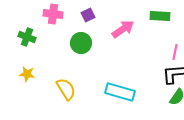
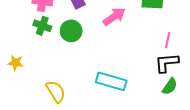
green cross: (27, 37) -> (42, 26), moved
yellow semicircle: (66, 89) -> (56, 92), moved

